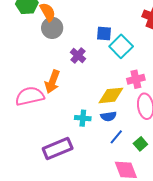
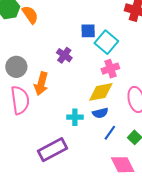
gray circle: (52, 28) -> (16, 67), moved
pink cross: (136, 79) -> (110, 69), moved
pink semicircle: (30, 96) -> (20, 100), turned 100

